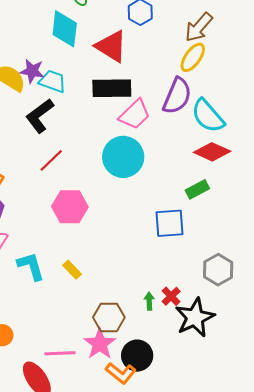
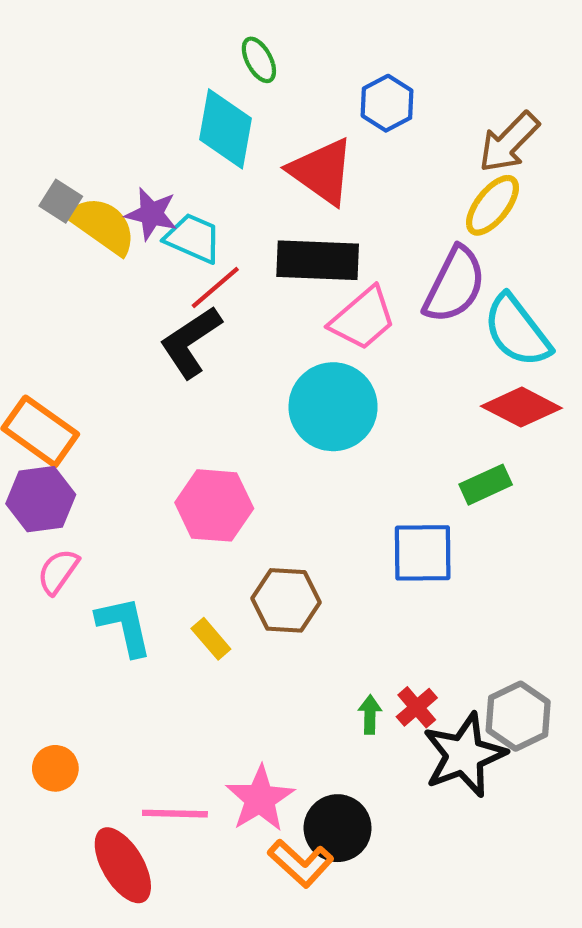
black L-shape: (40, 116) -> (191, 342), moved
red line: (51, 160) -> (215, 287), moved
gray hexagon: (218, 270) -> (518, 716), moved
brown hexagon: (109, 317) -> (286, 600), moved

